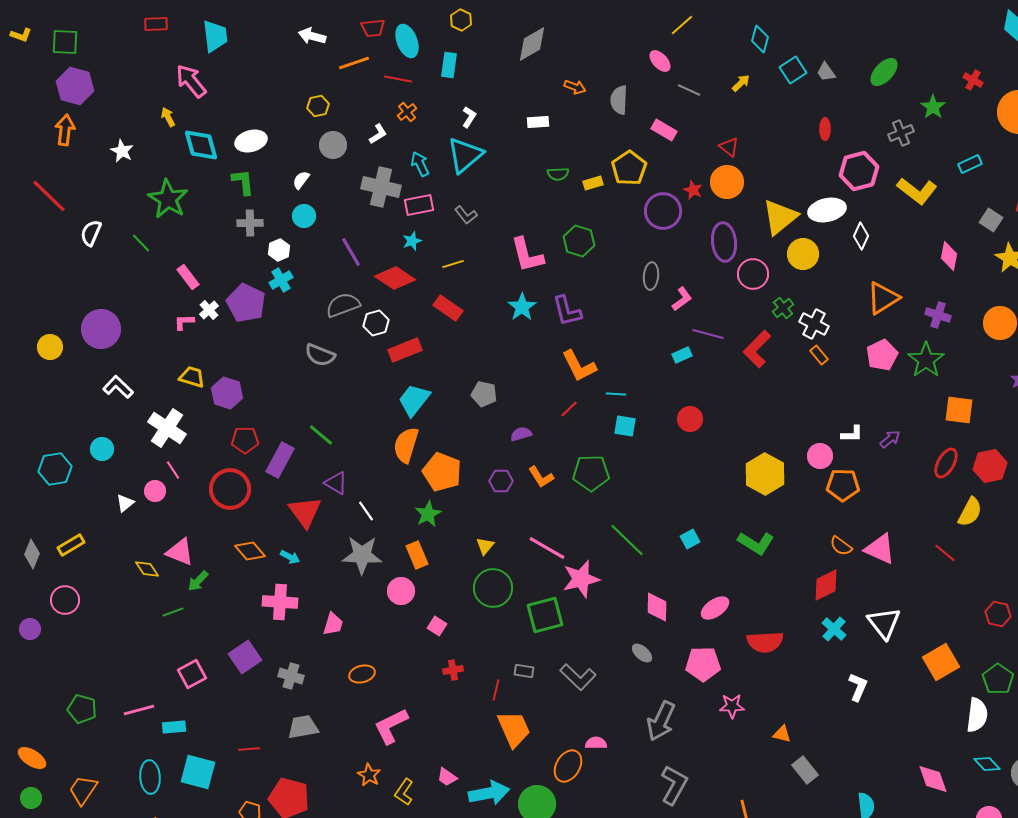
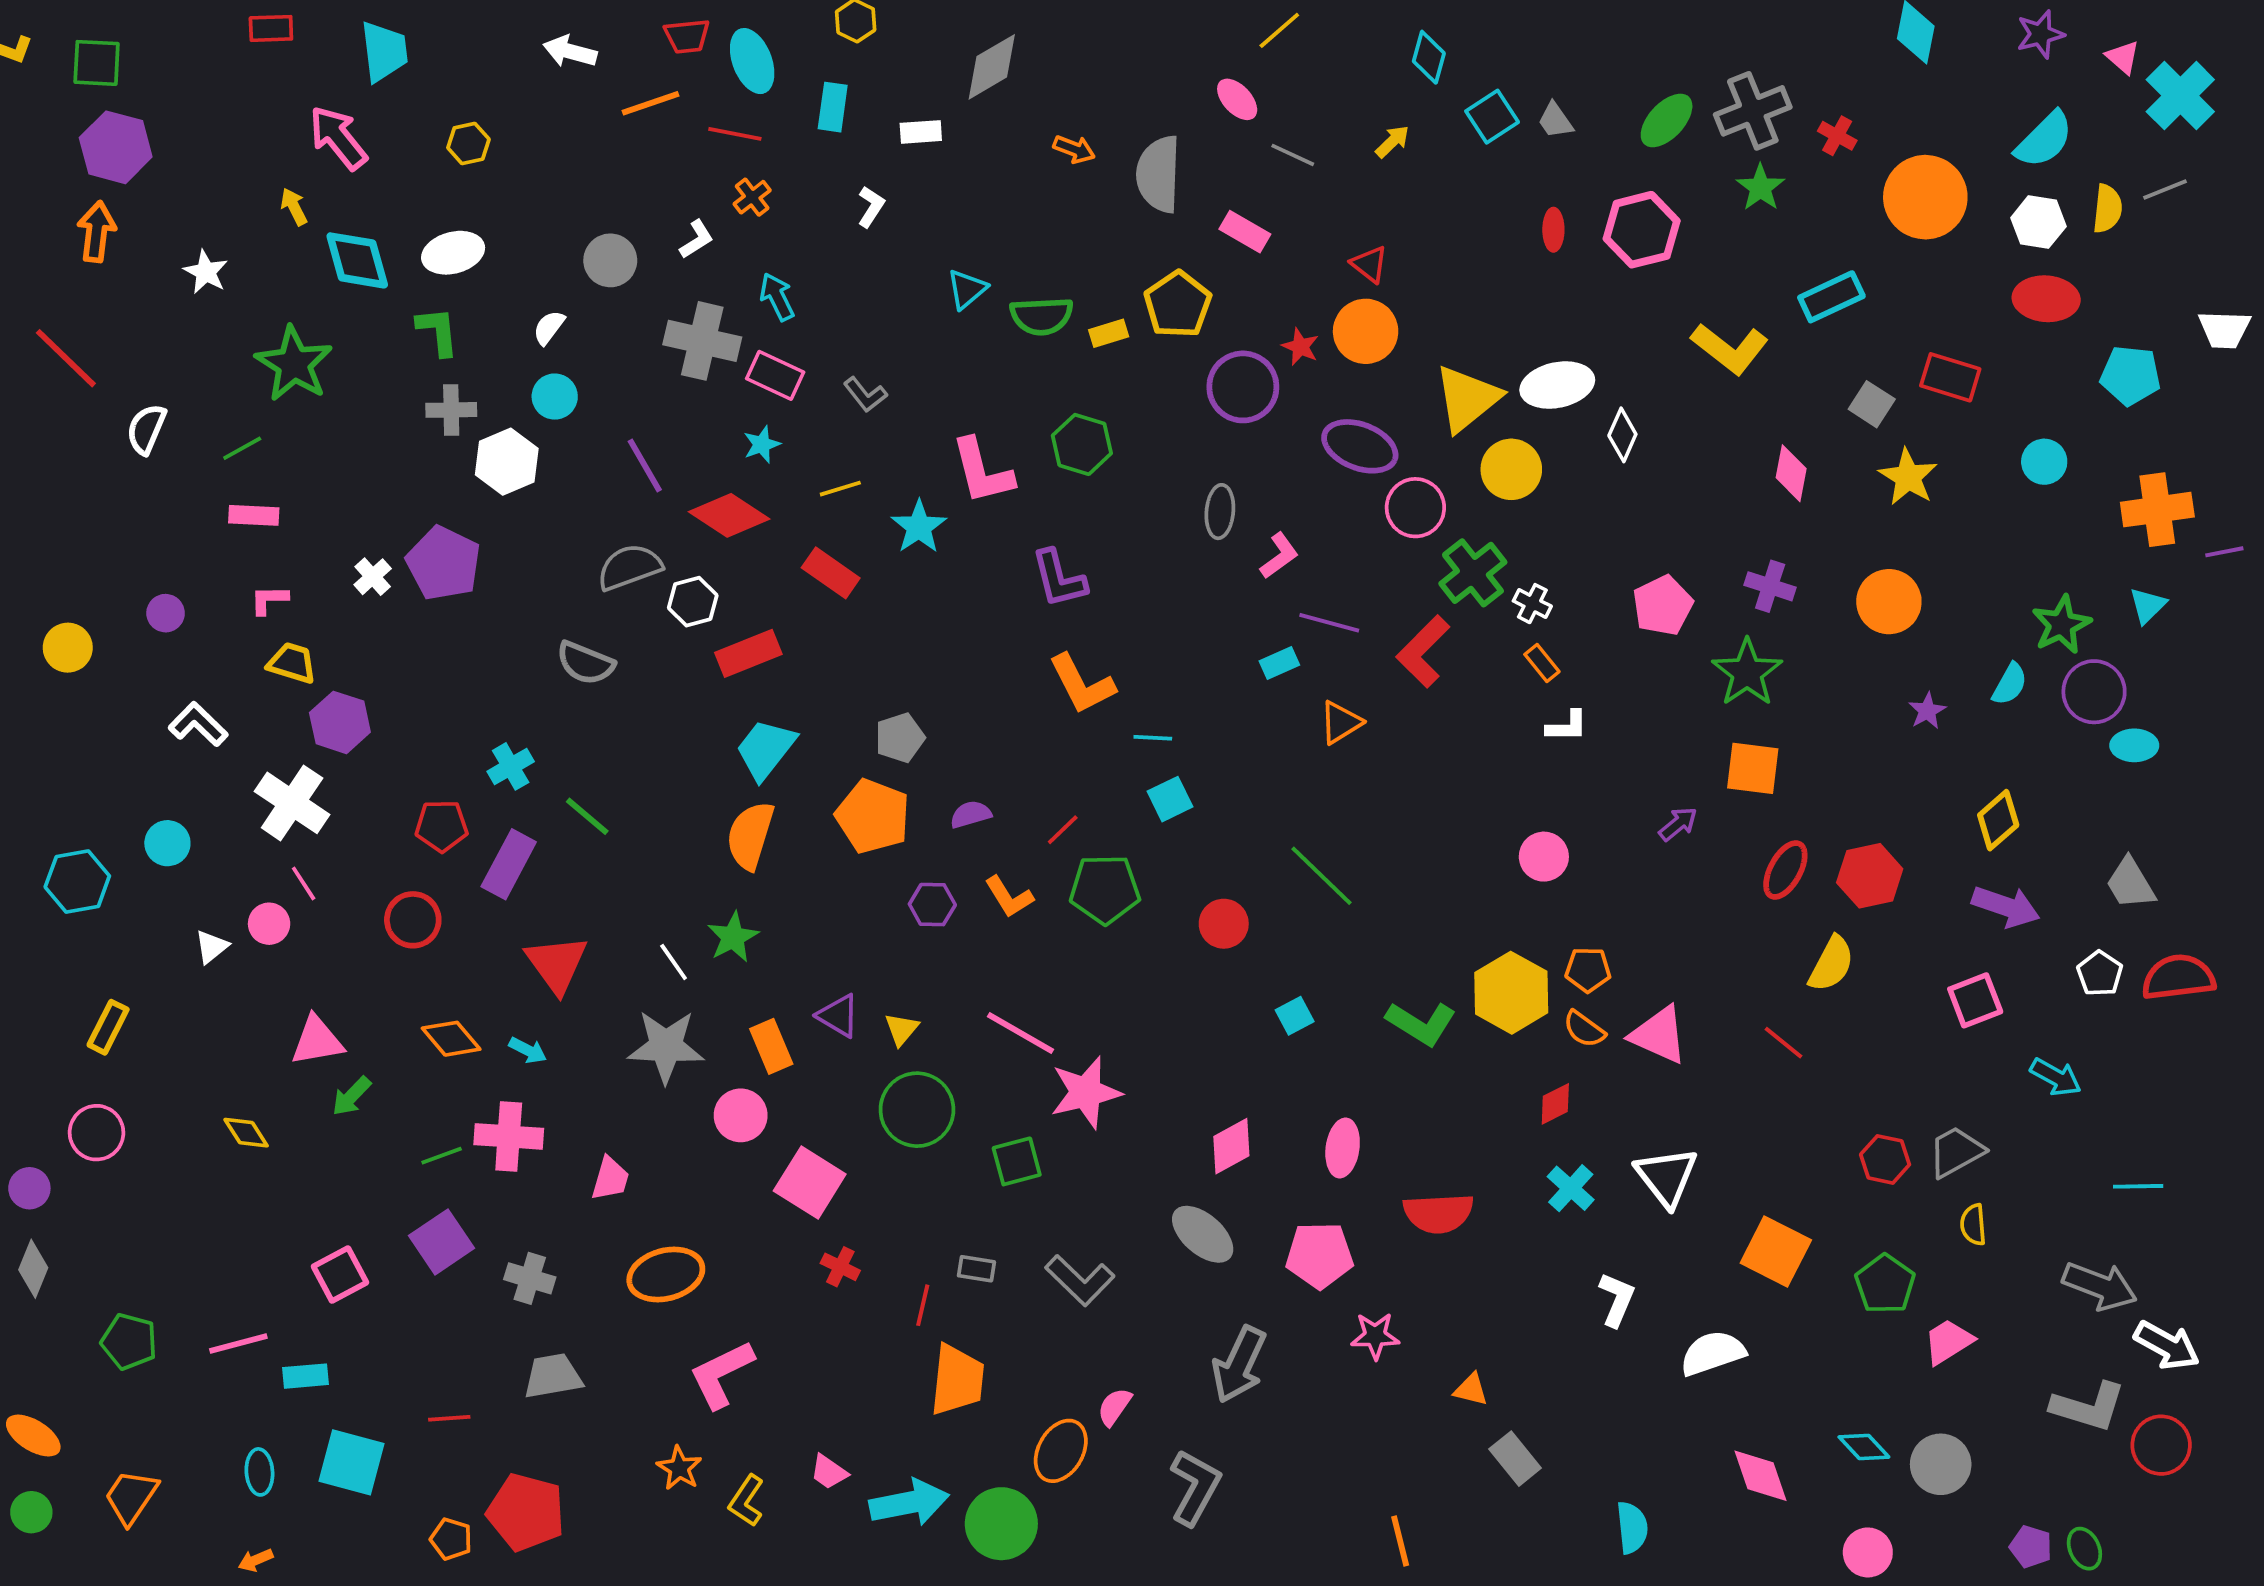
gray semicircle: (619, 100) -> (1159, 174), size x1.4
yellow hexagon: (318, 106) -> (468, 143), moved
white rectangle: (538, 122) -> (921, 132), moved
gray cross: (901, 133) -> (1753, 111), moved, size x1.5
cyan triangle: (465, 155) -> (967, 289), moved, size x0.6
cyan rectangle: (970, 164) -> (1831, 297), size x1.4
pink hexagon: (859, 171) -> (1642, 230), moved
green semicircle: (558, 174) -> (1042, 316), size x1.5
pink rectangle: (419, 205) -> (775, 375), turned 36
purple ellipse: (724, 242) -> (1360, 446), turned -63
green line: (141, 243) -> (242, 448), turned -75
white hexagon: (279, 250) -> (507, 462), size x1.5
pink rectangle: (188, 277) -> (254, 515), moved, turned -50
cyan cross: (281, 280) -> (511, 766), moved
orange triangle: (883, 298) -> (1341, 722), moved, size x0.7
cyan star: (522, 307) -> (919, 527), moved
green cross: (783, 308) -> (1473, 573), size x1.6
pink L-shape: (184, 322) -> (269, 600), moved
white cross: (814, 324) -> (1532, 604), size x0.7
purple circle: (101, 329) -> (166, 613), size x0.5
pink pentagon: (882, 355) -> (1663, 605), moved
yellow trapezoid: (192, 377) -> (292, 663), moved
purple hexagon: (227, 393) -> (340, 722), moved
gray pentagon: (484, 394) -> (900, 738), turned -30
red line: (569, 409) -> (1063, 830), moved
orange square: (959, 410) -> (1753, 768), moved
red circle: (690, 419) -> (1224, 924), moved
cyan square: (625, 426) -> (1170, 799), turned -35
white L-shape: (852, 434) -> (1567, 726), moved
orange pentagon: (442, 472) -> (873, 816), moved
yellow hexagon: (765, 474) -> (1511, 993), moved
purple triangle: (336, 483) -> (838, 1016), moved
orange pentagon: (843, 485) -> (1588, 970), moved, size x0.7
red circle: (230, 489) -> (413, 920), size x0.7
green star: (428, 514) -> (733, 937), moved
green line: (627, 540) -> (1321, 876), moved
yellow rectangle: (71, 545) -> (108, 1027), turned -32
pink triangle: (180, 552) -> (317, 1041), turned -32
gray diamond: (32, 554) -> (33, 1269), moved
yellow diamond: (147, 569) -> (246, 1133), moved
red diamond: (826, 585) -> (1555, 1104), size x0.7
pink diamond: (657, 607) -> (1231, 1146), turned 60
pink ellipse: (715, 608) -> (1343, 1148), turned -48
green line: (173, 612) -> (442, 1156), moved
green square: (545, 615) -> (1017, 1161), size x0.7
pink square: (437, 626) -> (810, 1182), size x1.8
gray ellipse: (642, 653) -> (1203, 1234), size x1.6
orange square: (941, 662) -> (1776, 1251), turned -33
red cross: (453, 670) -> (840, 1267), turned 36
orange ellipse: (362, 674) -> (666, 1274), size x1.5
white semicircle: (977, 715) -> (1713, 1353), moved, turned -116
orange trapezoid: (514, 729) -> (957, 1380), turned 30
pink semicircle: (596, 743) -> (1114, 1407), turned -55
cyan ellipse: (150, 777) -> (259, 1472), size x0.7
gray L-shape: (674, 785) -> (1195, 1487), moved

